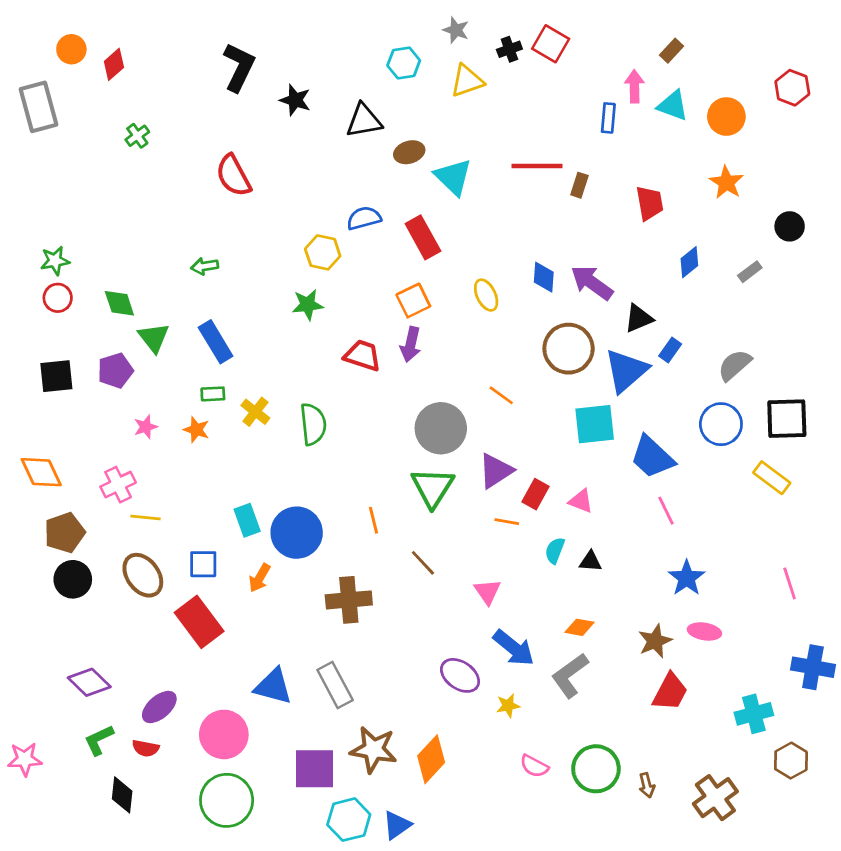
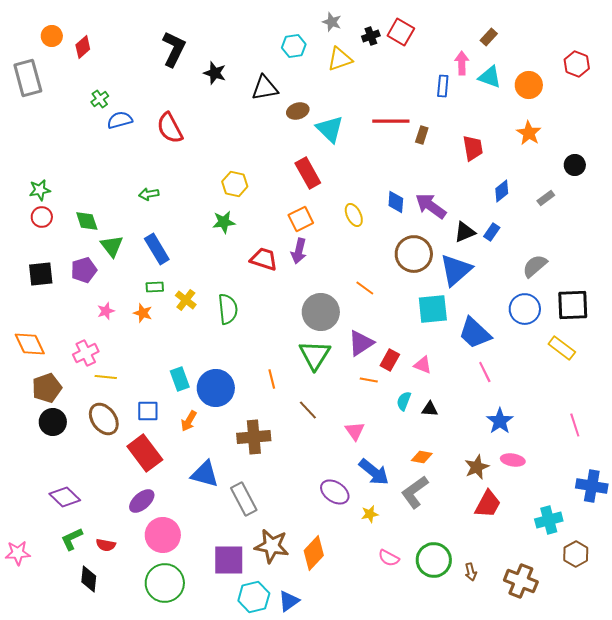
blue semicircle: (364, 218) -> (120, 120), moved
blue rectangle: (670, 350) -> (492, 232), moved
blue triangle: (273, 686) -> (205, 474), moved
purple ellipse: (159, 707) -> (142, 501), moved
brown cross: (715, 798) -> (521, 581), turned -32

